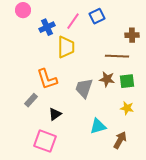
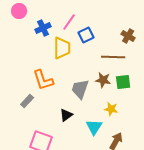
blue square: (97, 16) -> (86, 35), moved
brown cross: (132, 35) -> (128, 36), turned 32
yellow star: (127, 108) -> (111, 109), moved
black triangle: (55, 114) -> (66, 115), moved
cyan triangle: (98, 126) -> (94, 127), turned -42

